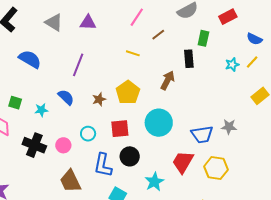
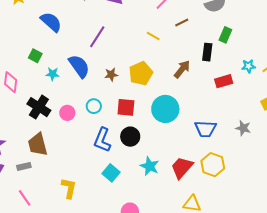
red rectangle: (228, 17) -> (224, 81), moved
blue semicircle: (66, 97) -> (79, 66), size x1.4
green square: (15, 103) -> (35, 56), moved
gray star: (229, 127) -> (243, 128), moved
red trapezoid: (183, 162) -> (182, 167), moved
brown trapezoid: (70, 181) -> (38, 144), moved
cyan star: (154, 182) -> (150, 166), turned -30

